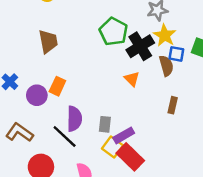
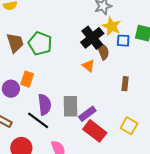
green pentagon: (113, 32) -> (40, 43), moved
brown semicircle: (166, 66) -> (103, 51), moved
gray rectangle: (105, 124) -> (70, 106), size x1.5
yellow square: (112, 147) -> (129, 126), moved

